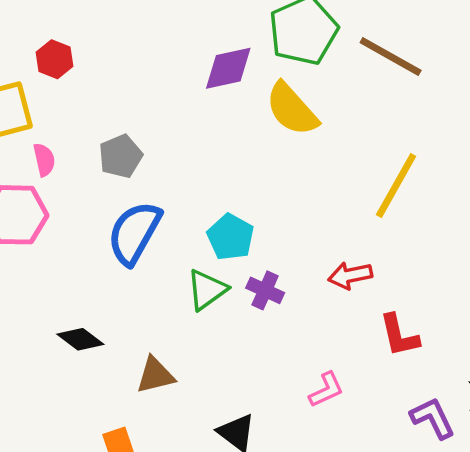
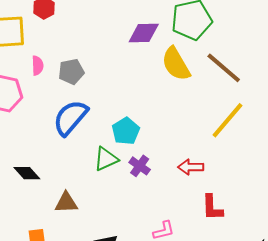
brown line: (391, 56) -> (224, 68), moved
pink semicircle: (44, 160) -> (38, 66), moved

